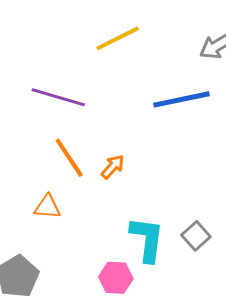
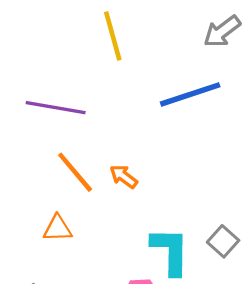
yellow line: (118, 38) -> (113, 36), turned -72
orange arrow: (113, 167) -> (124, 176), turned -88

